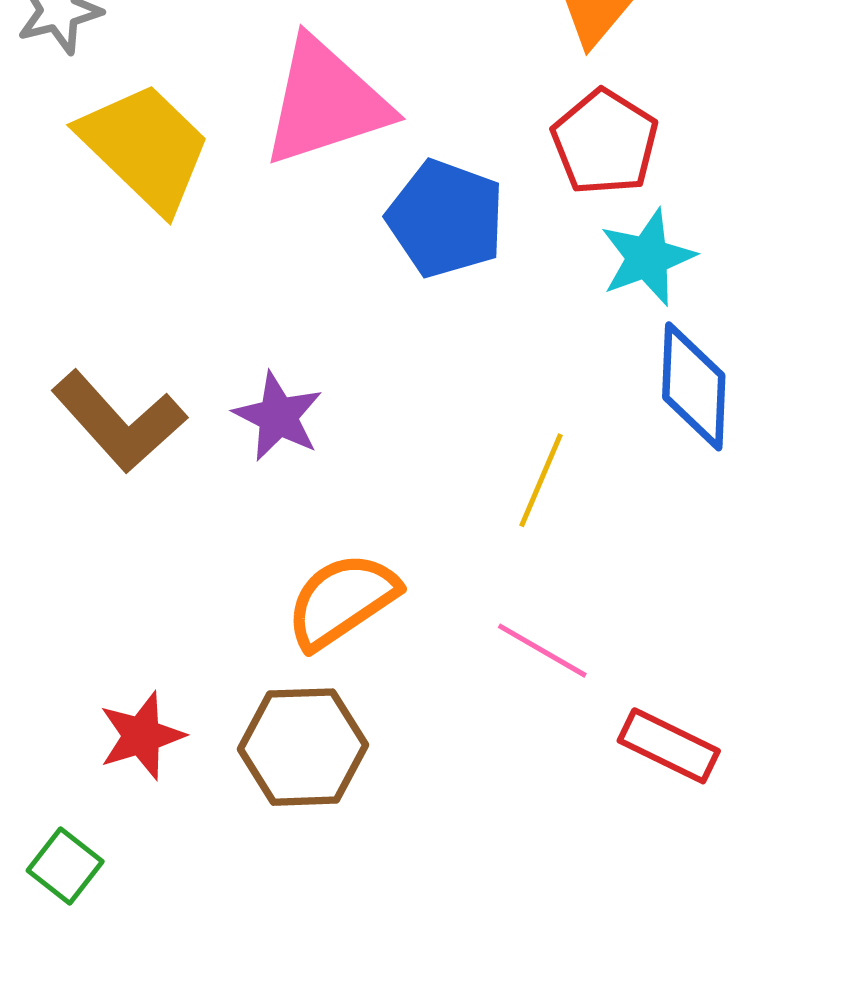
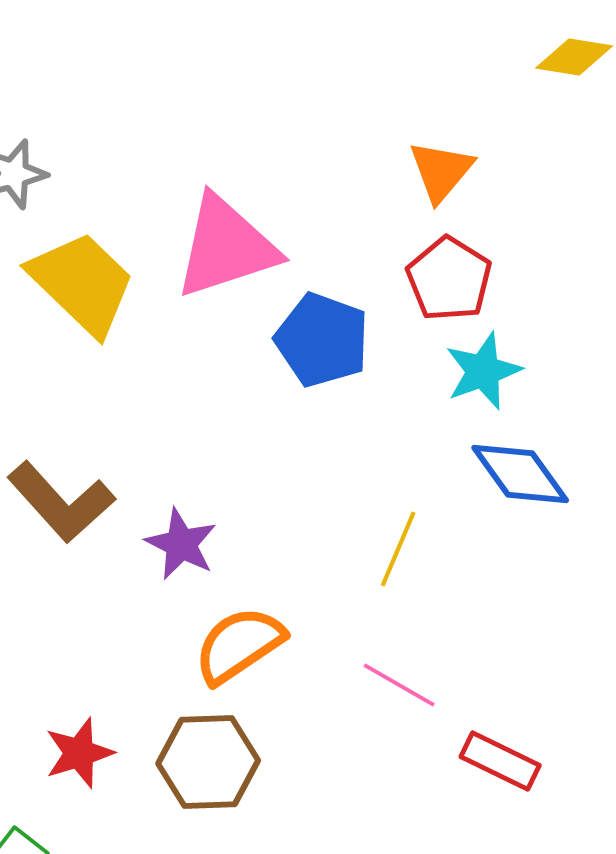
blue diamond: (694, 386) -> (520, 474), turned -38
purple star: (278, 416) -> (181, 544), moved

